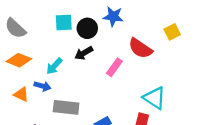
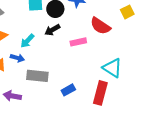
pink rectangle: (114, 67) -> (78, 42), turned 42

